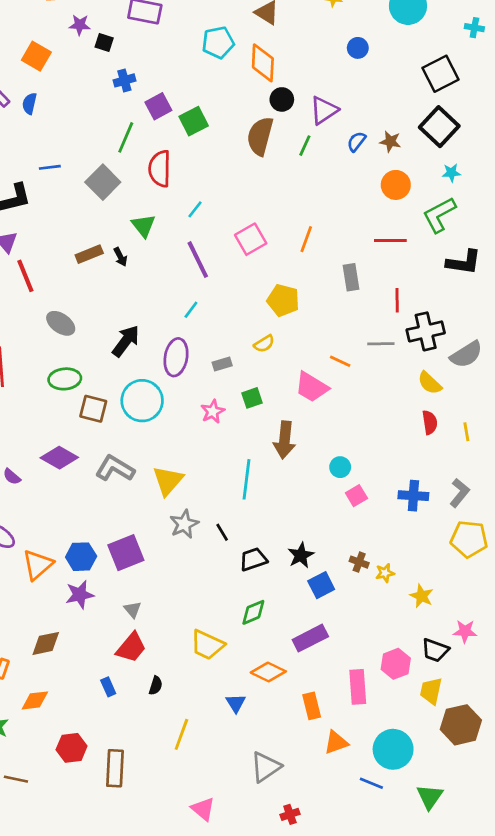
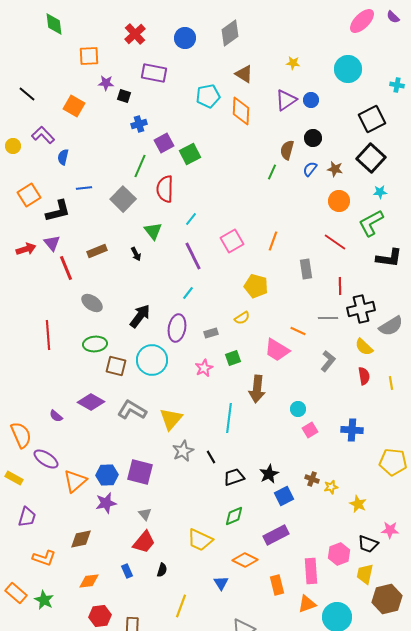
black circle: (282, 99) -> (313, 138), moved
blue semicircle: (29, 104) -> (63, 157), moved
purple triangle: (324, 110) -> (286, 100), moved
brown semicircle: (260, 136) -> (287, 150), moved, size x0.7
red line: (390, 241) -> (335, 242), turned 35
brown rectangle: (89, 254) -> (97, 251), moved
gray L-shape: (460, 493) -> (328, 361), moved
purple square: (126, 553) -> (140, 472), turned 36
orange diamond: (35, 700) -> (89, 581), moved
orange triangle: (336, 742) -> (307, 604), moved

